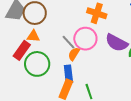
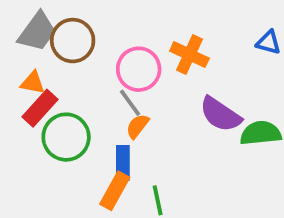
orange triangle: (33, 36) -> (33, 83), moved
pink circle: (85, 39) -> (139, 69), moved

